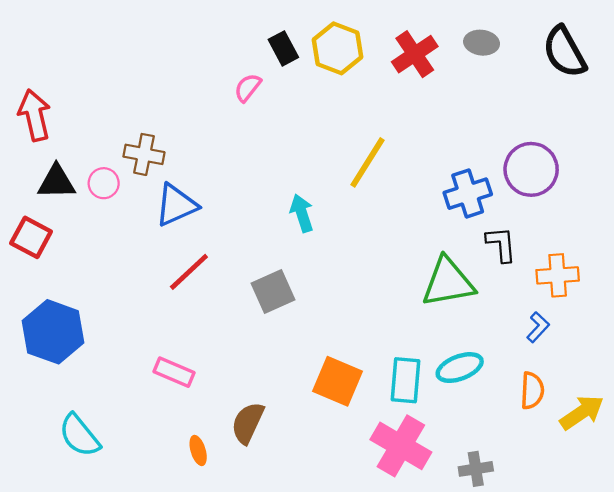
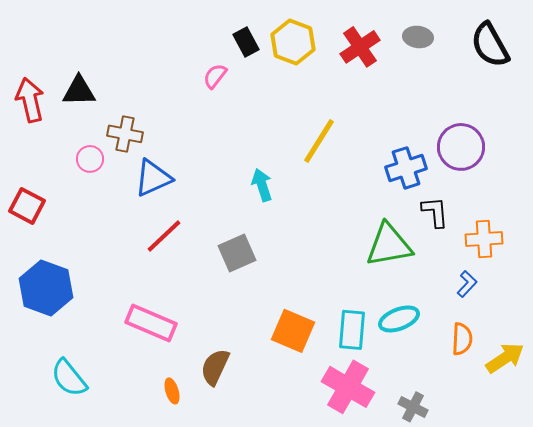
black triangle: (56, 182) -> (79, 91), moved
pink rectangle: (174, 372) -> (151, 323), size x1.4
gray cross: (476, 469) -> (413, 407), turned 36

